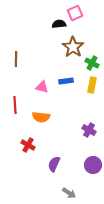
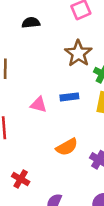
black semicircle: (59, 24) -> (31, 23), moved
orange semicircle: (41, 117) -> (67, 147), moved, turned -36

